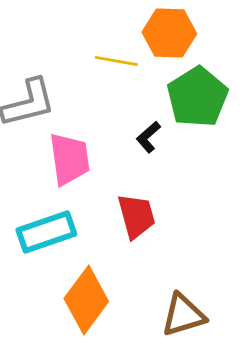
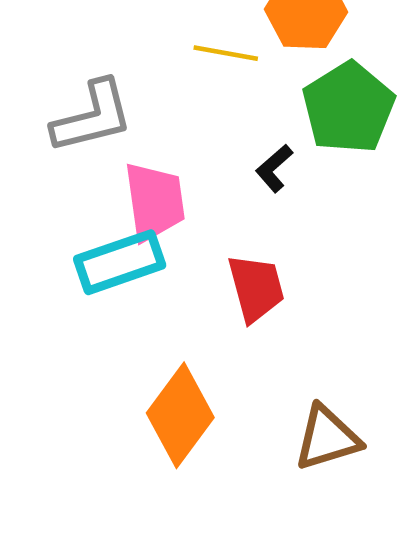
cyan rectangle: (46, 232) -> (120, 262), moved

